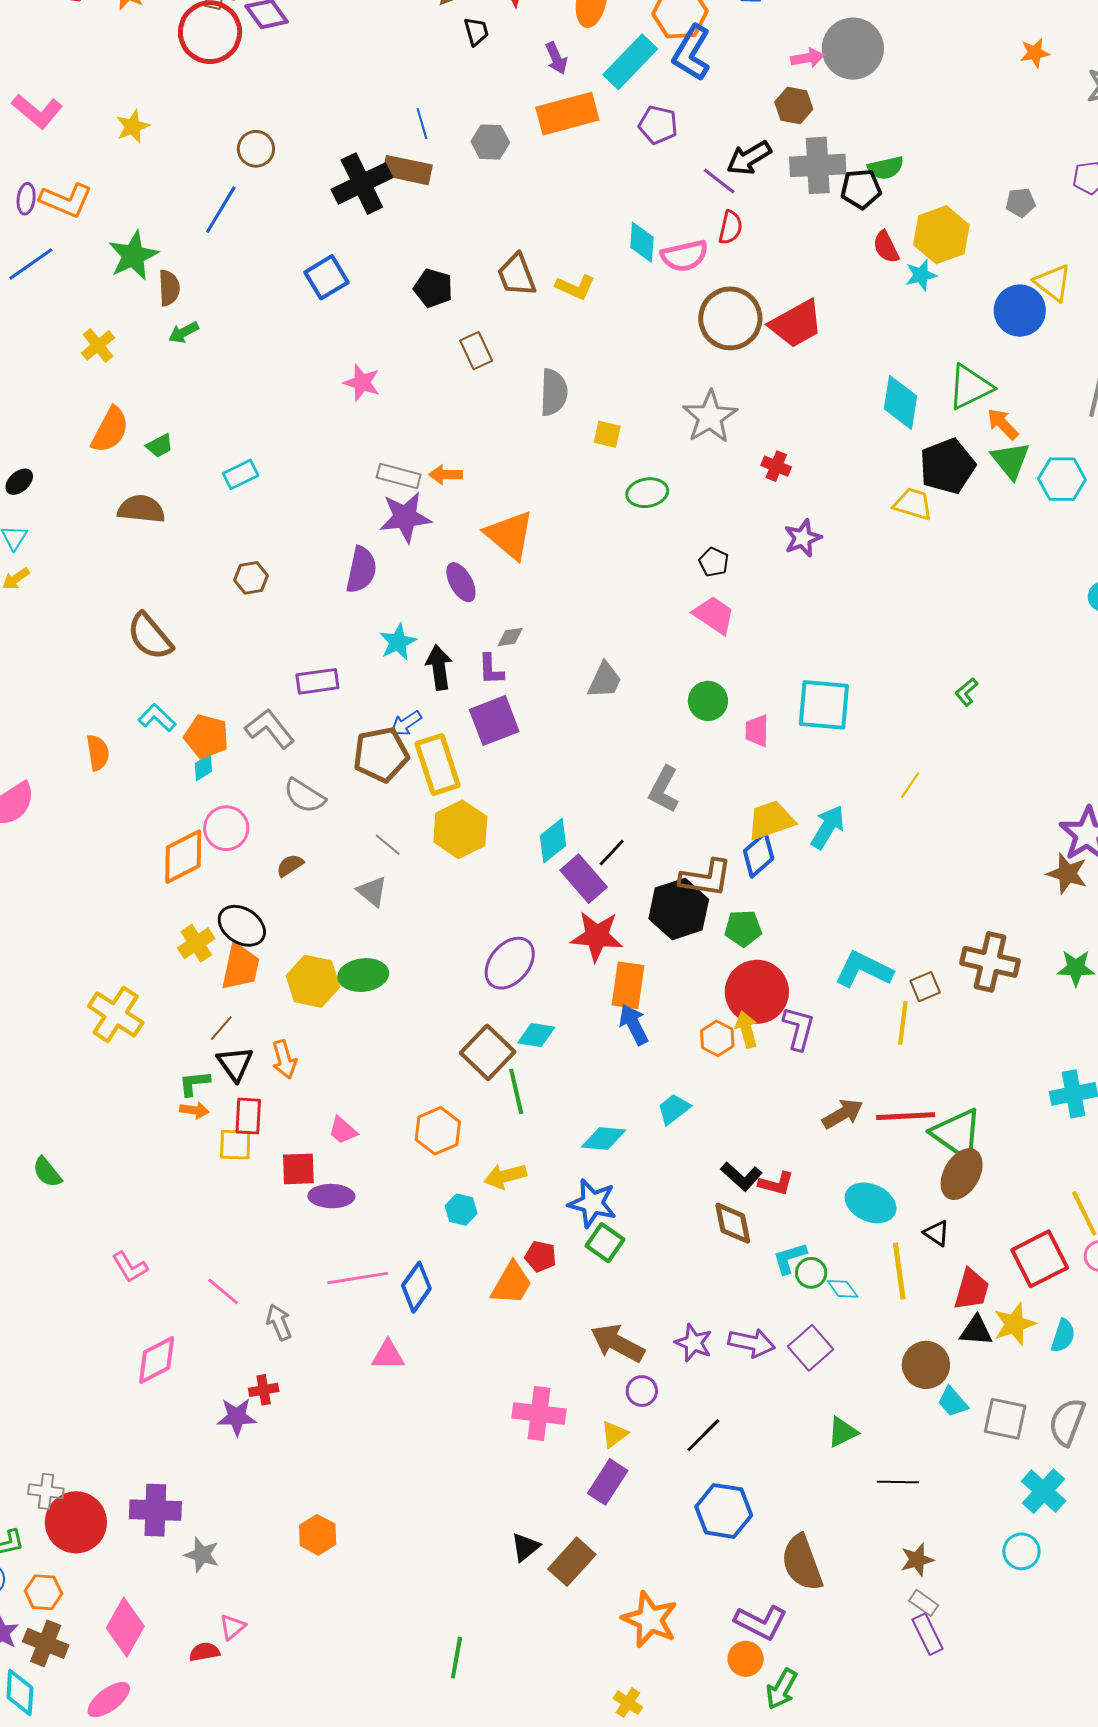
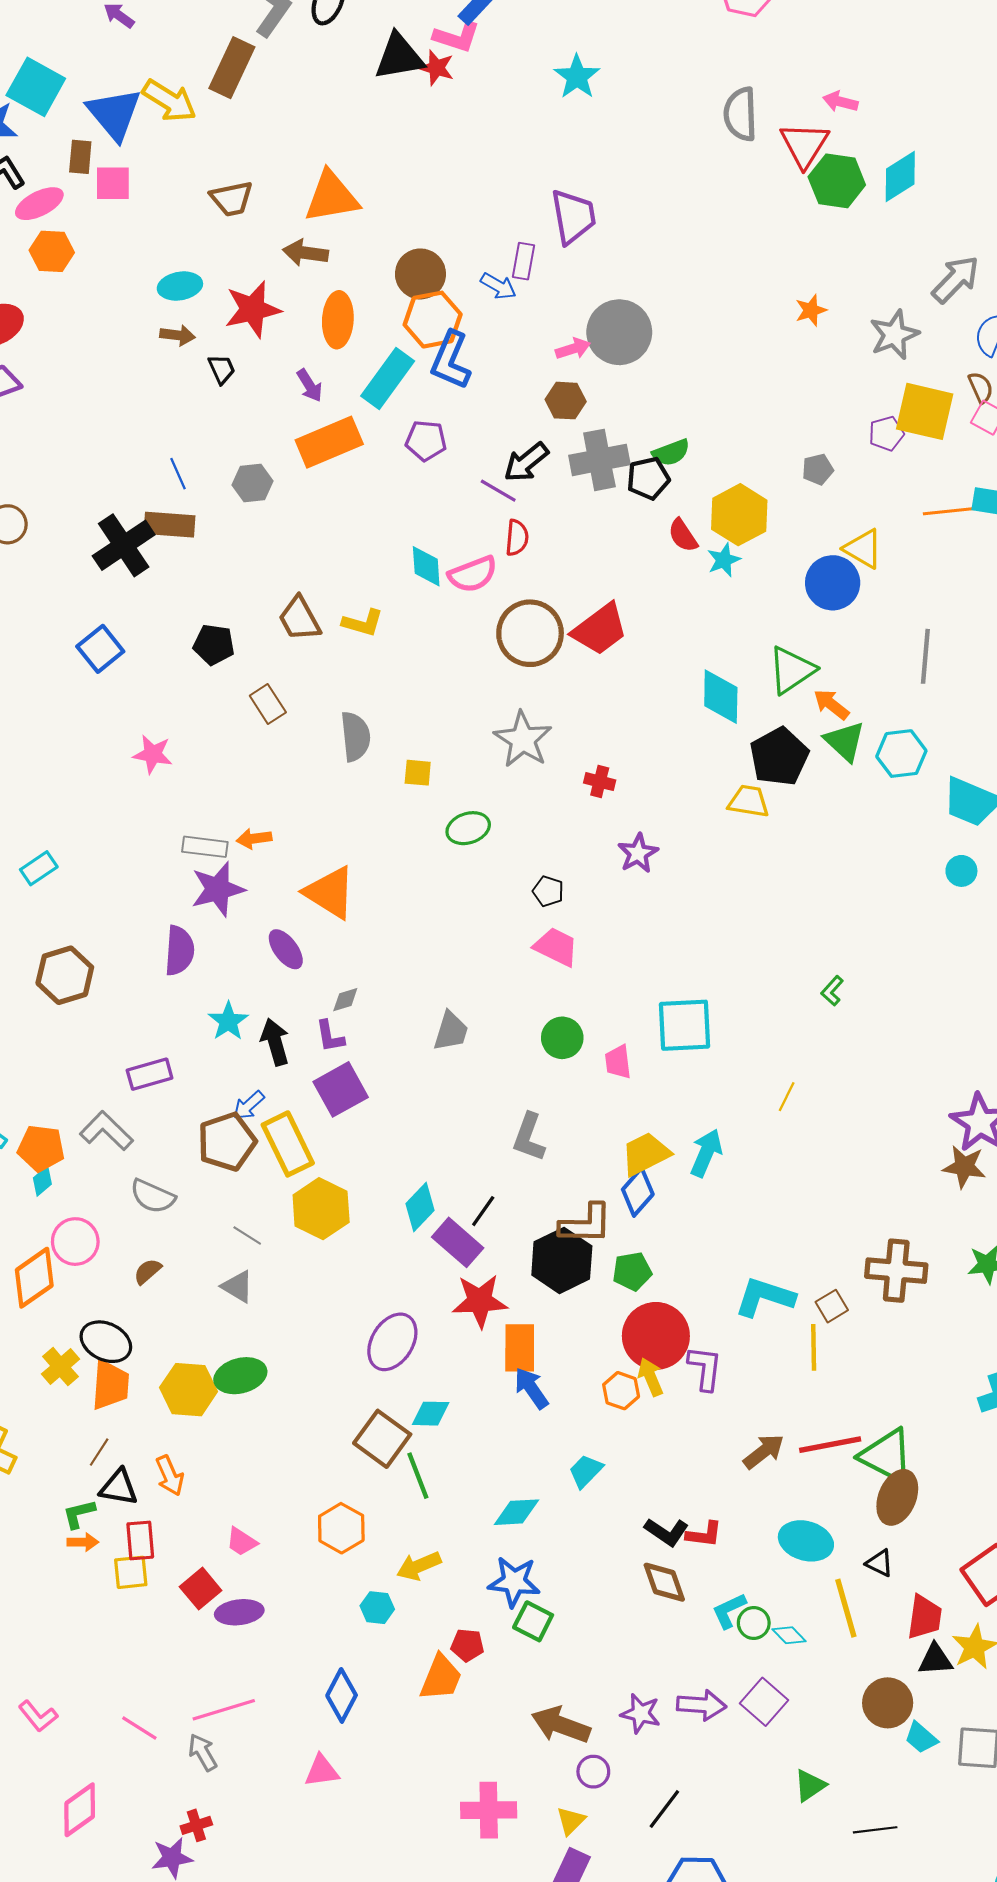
brown hexagon: (251, 578) -> (65, 975), size x1.6
black triangle: (235, 1064) -> (119, 1487), turned -36
red square: (298, 1169) -> (201, 1589), turned -30
pink line: (358, 1278) -> (224, 1710), moved

